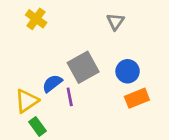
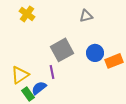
gray triangle: (115, 22) -> (86, 16), turned 40
blue semicircle: (52, 83) -> (39, 88), moved
orange rectangle: (137, 98) -> (114, 61), moved

